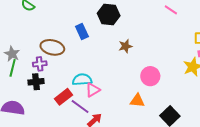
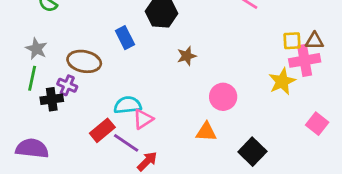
gray star: (12, 54) -> (36, 49), moved
purple cross: (40, 64) -> (67, 85), turned 32
green line: (13, 68) -> (32, 78), moved
black cross: (36, 82) -> (52, 99), moved

